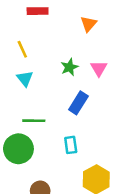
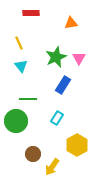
orange triangle: (89, 24) -> (71, 23), turned 40
green star: (69, 67) -> (56, 57), size x1.5
cyan rectangle: (71, 145) -> (57, 118), turned 40

